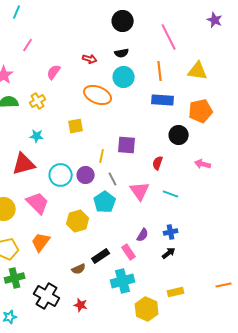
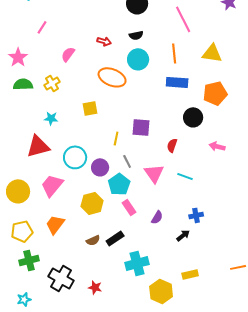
purple circle: (86, 175) -> (100, 167), moved
pink trapezoid: (38, 203) -> (52, 185), turned -95
blue cross: (171, 232) -> (196, 215), moved
pink rectangle: (129, 252) -> (129, 207), moved
brown semicircle: (79, 269) -> (93, 240), moved

